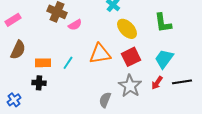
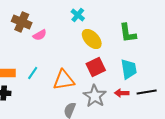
orange triangle: (100, 54) -> (64, 80), moved
cyan trapezoid: (164, 59) -> (129, 69), turned 135
red arrow: (157, 83) -> (122, 93), turned 56

